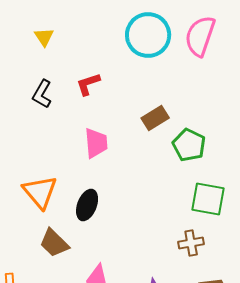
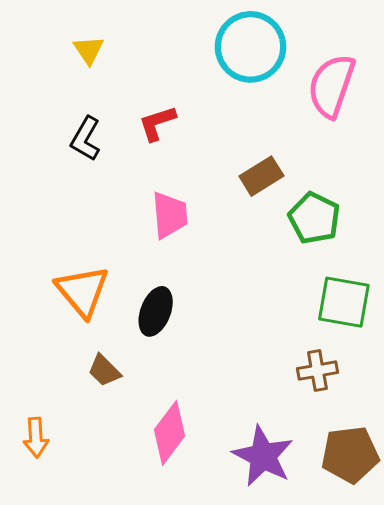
pink semicircle: (200, 36) -> (331, 86), moved
brown trapezoid: (54, 243) -> (104, 371), size x0.7

